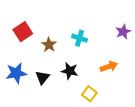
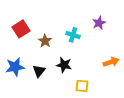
purple star: (123, 32) -> (99, 23), moved
orange arrow: (109, 67) -> (111, 62), moved
yellow square: (89, 94) -> (82, 86), turned -32

